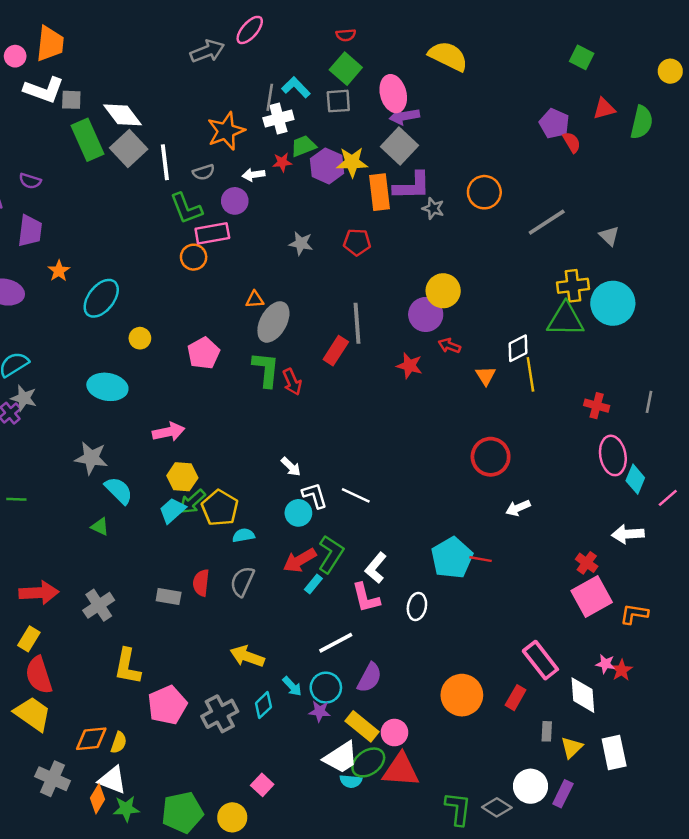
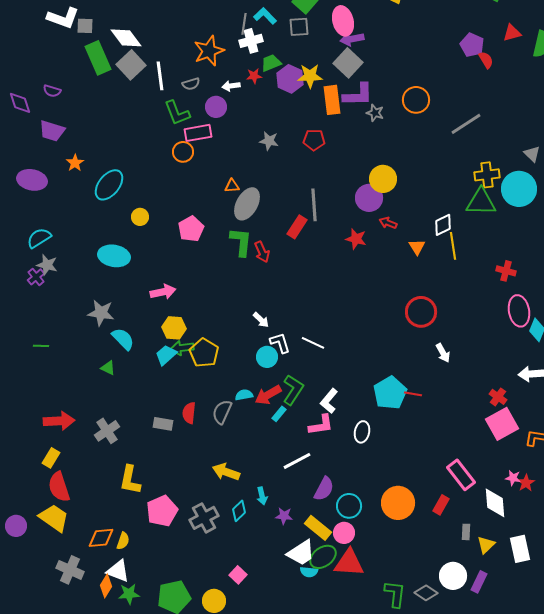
purple trapezoid: (30, 231) -> (52, 131), turned 100
gray triangle: (609, 236) -> (532, 154), moved
green arrow: (192, 502) -> (182, 348), turned 35
white arrow: (518, 508) -> (443, 353), turned -96
cyan semicircle: (243, 535) -> (244, 395), moved
pink L-shape: (366, 598) -> (321, 425), turned -84
cyan arrow: (292, 686) -> (262, 496), turned 30
cyan circle: (326, 688) -> (349, 506), moved

